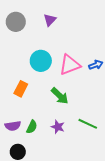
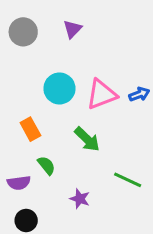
orange rectangle: (21, 89) -> (30, 129), turned -56
green semicircle: (32, 127) -> (46, 165), moved, turned -64
purple star: (58, 127) -> (80, 199), moved

